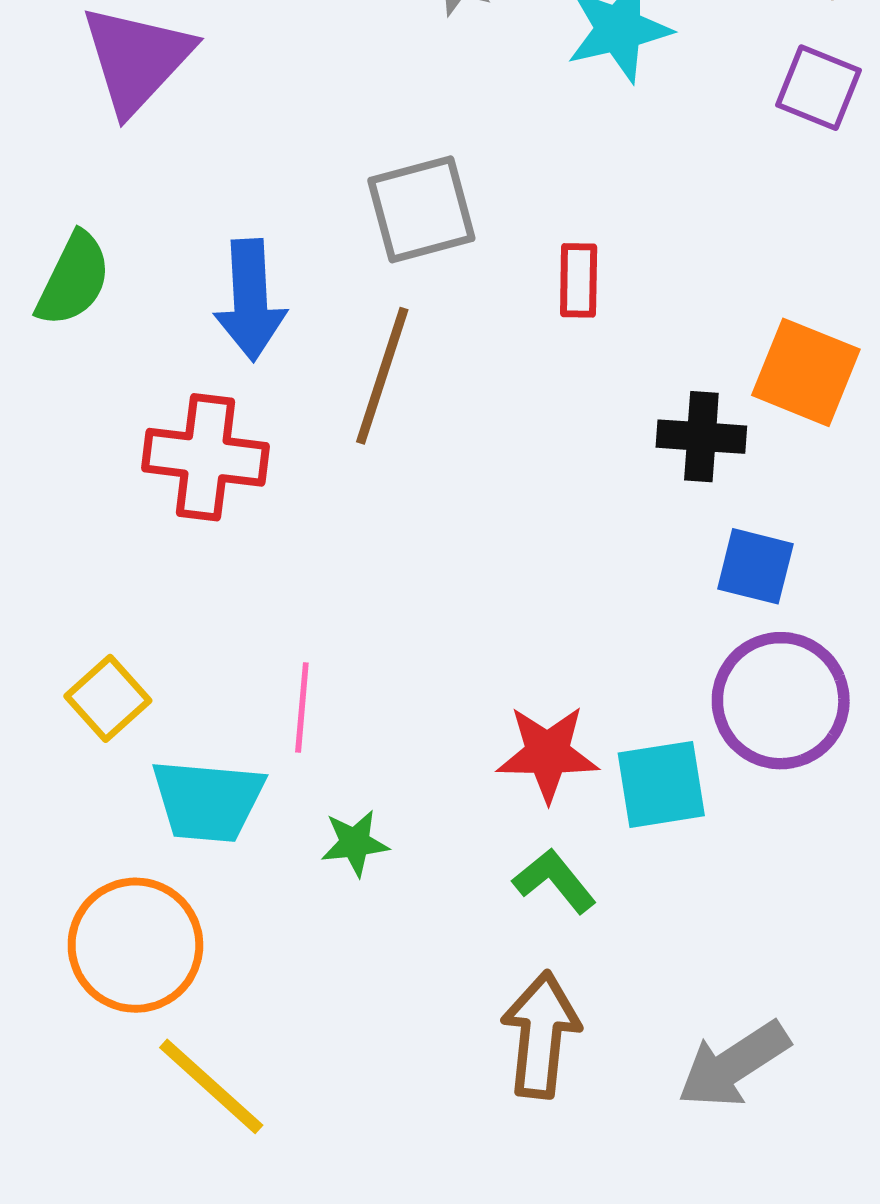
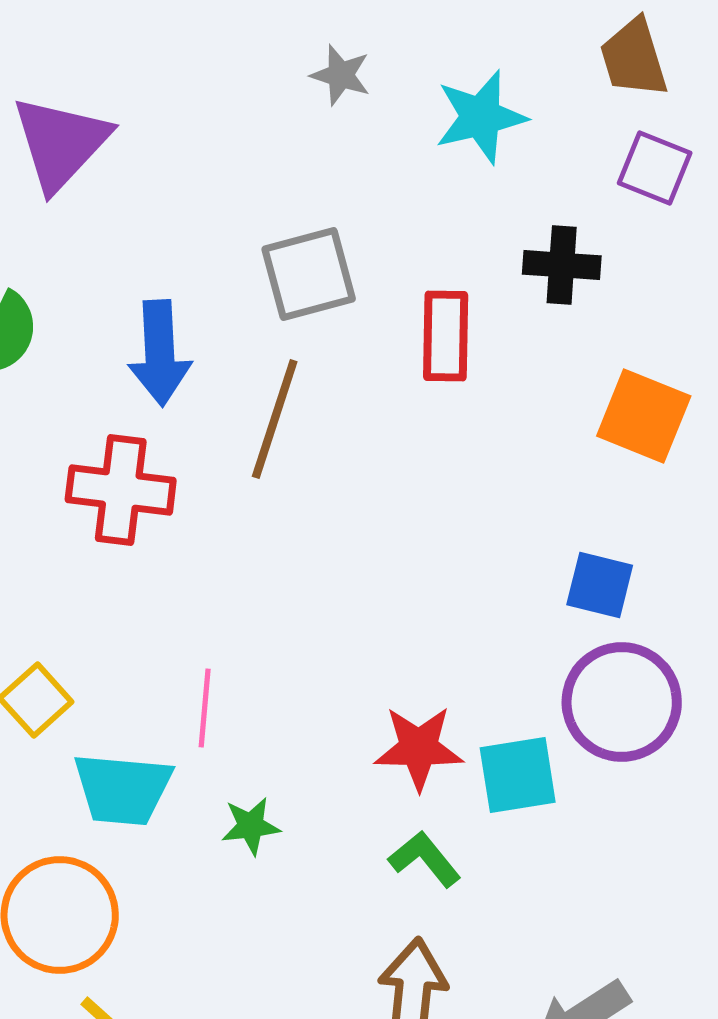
red rectangle: (579, 280) -> (446, 336), size x1.4
black cross: (701, 437) -> (562, 265), moved

